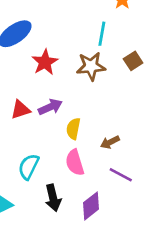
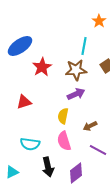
purple arrow: (50, 107) -> (76, 94), moved
cyan semicircle: (29, 167) -> (30, 144), turned -108

